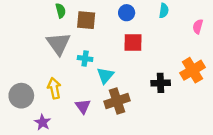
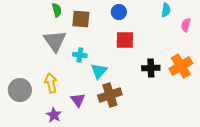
cyan semicircle: (164, 11) -> (166, 10), moved
black cross: (161, 83) -> (151, 68), moved
purple star: (43, 122) -> (54, 115), moved

